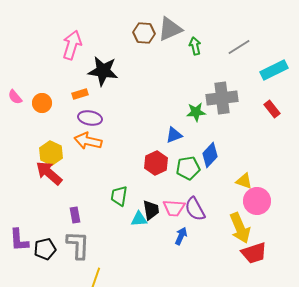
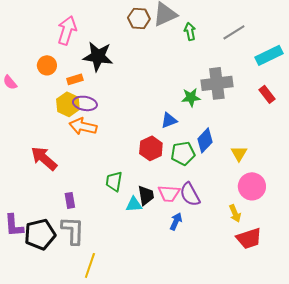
orange circle: (42, 103) -> (47, 65), moved
yellow hexagon: (51, 153) -> (68, 104), moved
yellow triangle: (244, 181) -> (239, 153), moved, turned 42
yellow arrow: (240, 228) -> (235, 213), size x0.6
black pentagon: (45, 249) -> (40, 234), size x1.4

